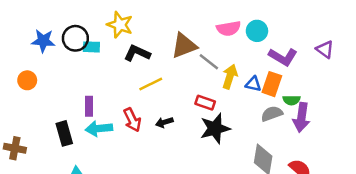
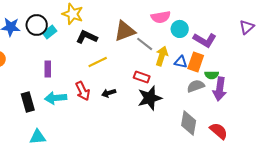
cyan circle: (257, 31) -> (180, 29), moved
cyan rectangle: (91, 47) -> (50, 32), turned -40
purple triangle: (325, 49) -> (247, 27), moved, turned 42
purple rectangle: (89, 106) -> (48, 69), moved

